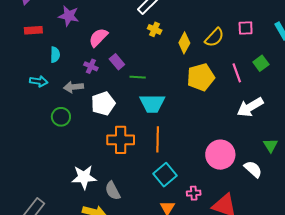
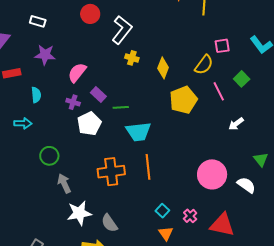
yellow semicircle: (214, 37) -> (204, 65), moved
gray arrow: (73, 87) -> (64, 183), moved, turned 78
white pentagon: (103, 104) -> (89, 124), moved
white arrow: (250, 107) -> (236, 124), size x0.6
cyan square: (165, 175) -> (162, 211), moved, size x0.6
pink cross: (194, 193) -> (190, 216), turned -32

